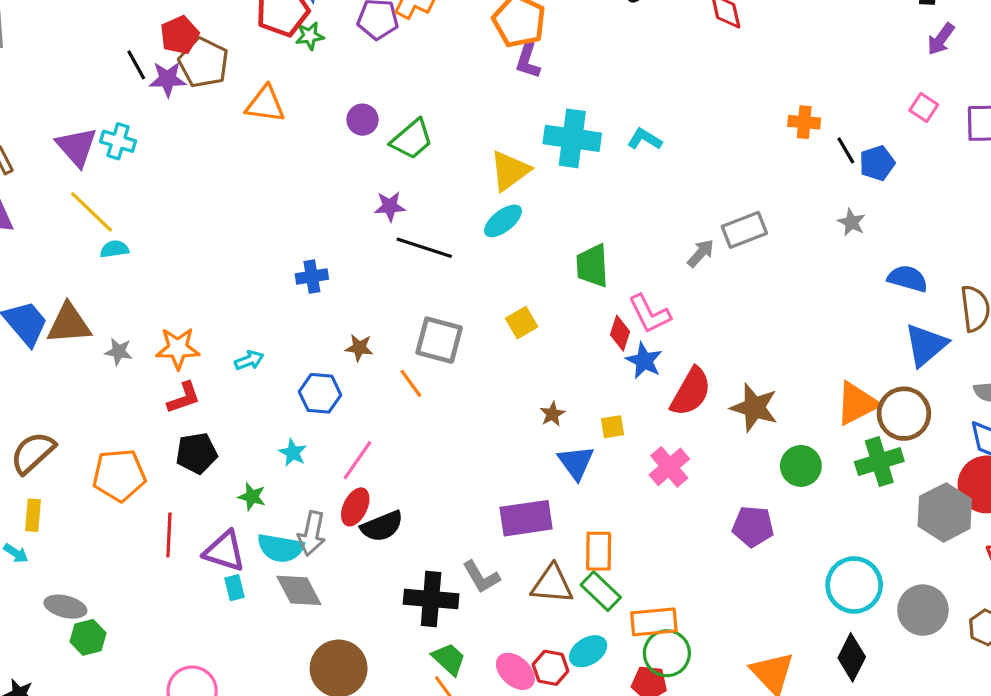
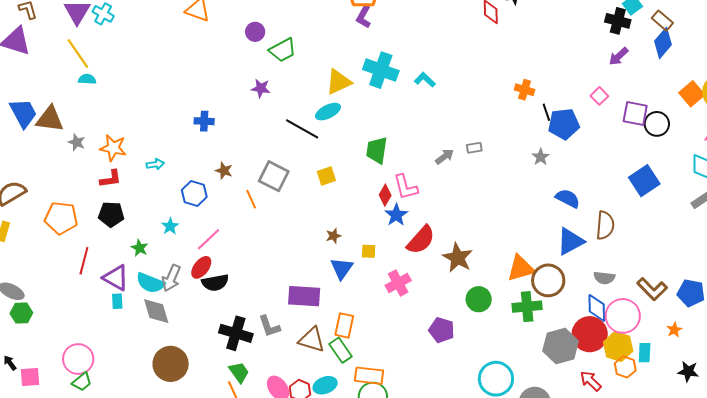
blue pentagon: (877, 163) -> (564, 124), size x1.4
gray rectangle: (744, 230) -> (474, 148), size x0.6
black line: (424, 248) -> (302, 129), moved

